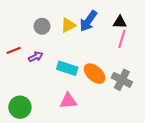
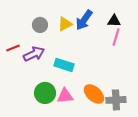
purple arrow: (36, 57) -> (34, 54), size x1.5
orange ellipse: (95, 74) -> (94, 94), moved
gray cross: (122, 80) -> (116, 100), moved, turned -30
green circle: (20, 107) -> (45, 93), moved

